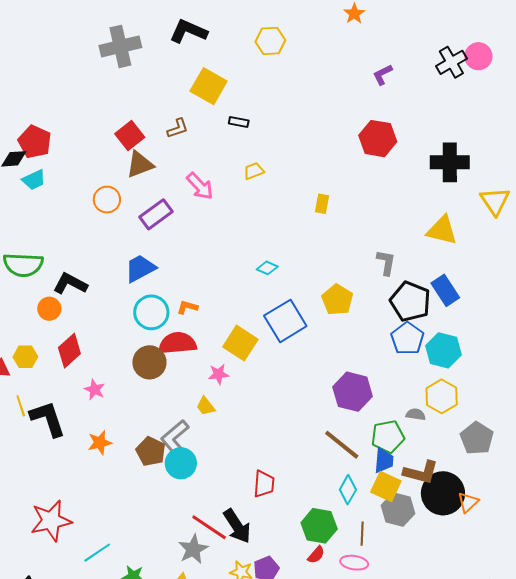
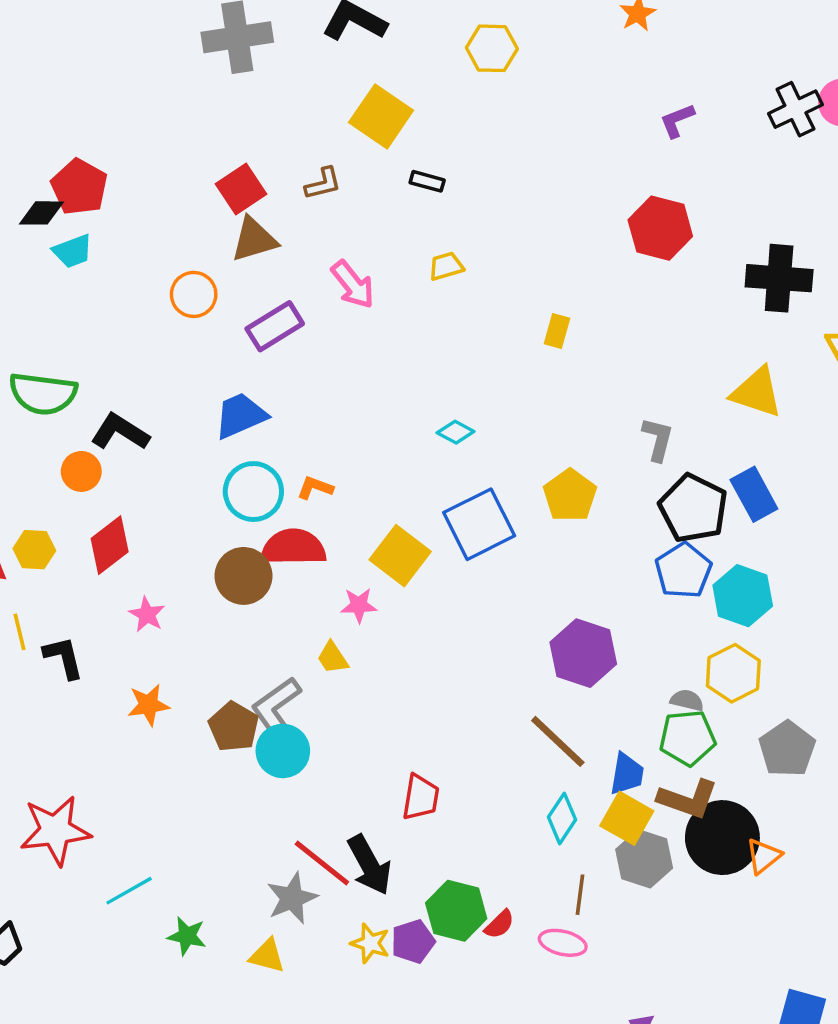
black L-shape: (48, 419) -> (64, 657), size x0.7
green pentagon: (388, 437) -> (687, 738), moved
green hexagon: (319, 526) -> (456, 911), moved

